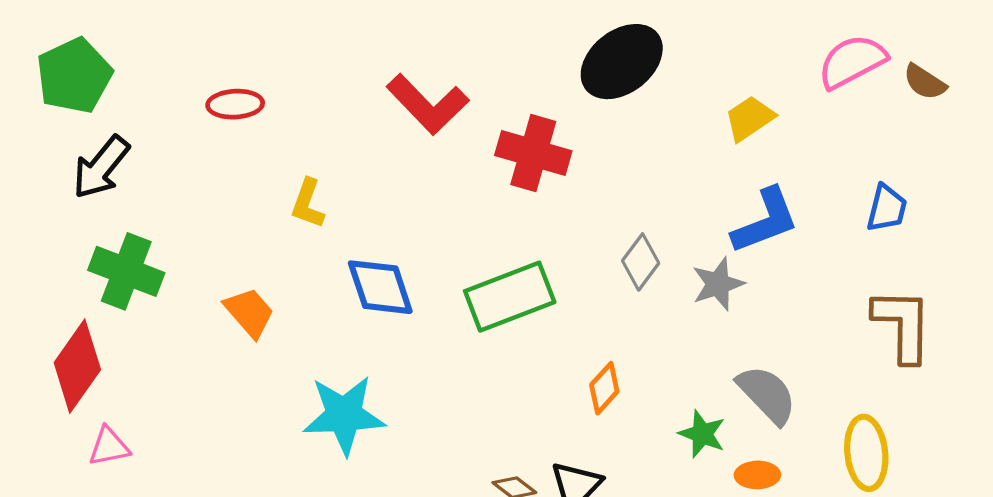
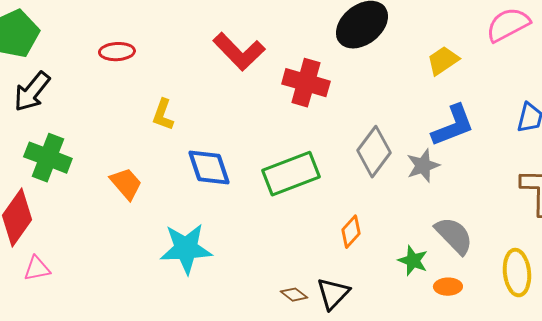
gray diamond: (641, 262) -> (374, 152), size x1.4

